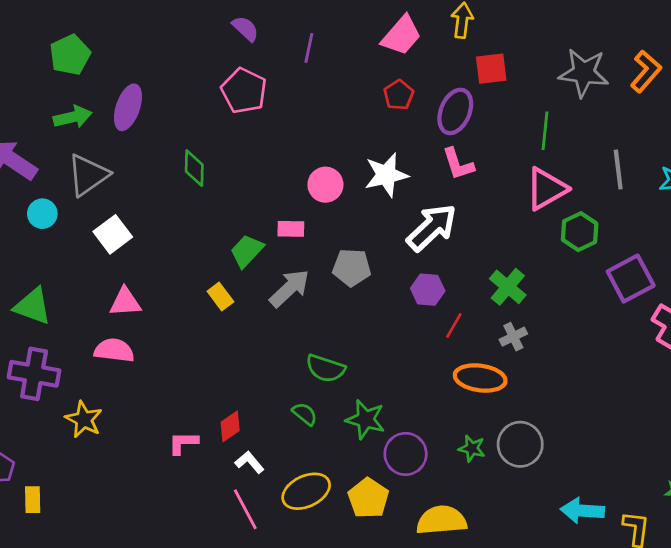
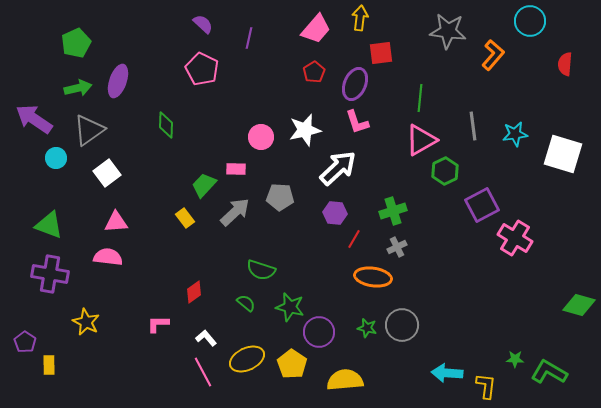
gray star: (584, 73) -> (448, 31), moved
green cross: (508, 287) -> (393, 211), turned 32
yellow star: (84, 419) -> (86, 322), moved
red diamond: (230, 426) -> (194, 292), moved

